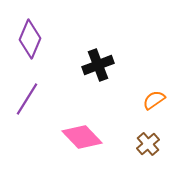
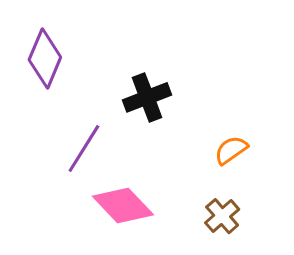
purple line: (27, 99) -> (84, 149), moved

